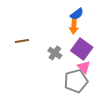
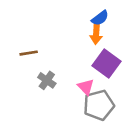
gray cross: (55, 53) -> (47, 80), moved
pink triangle: (84, 67) -> (86, 87), moved

